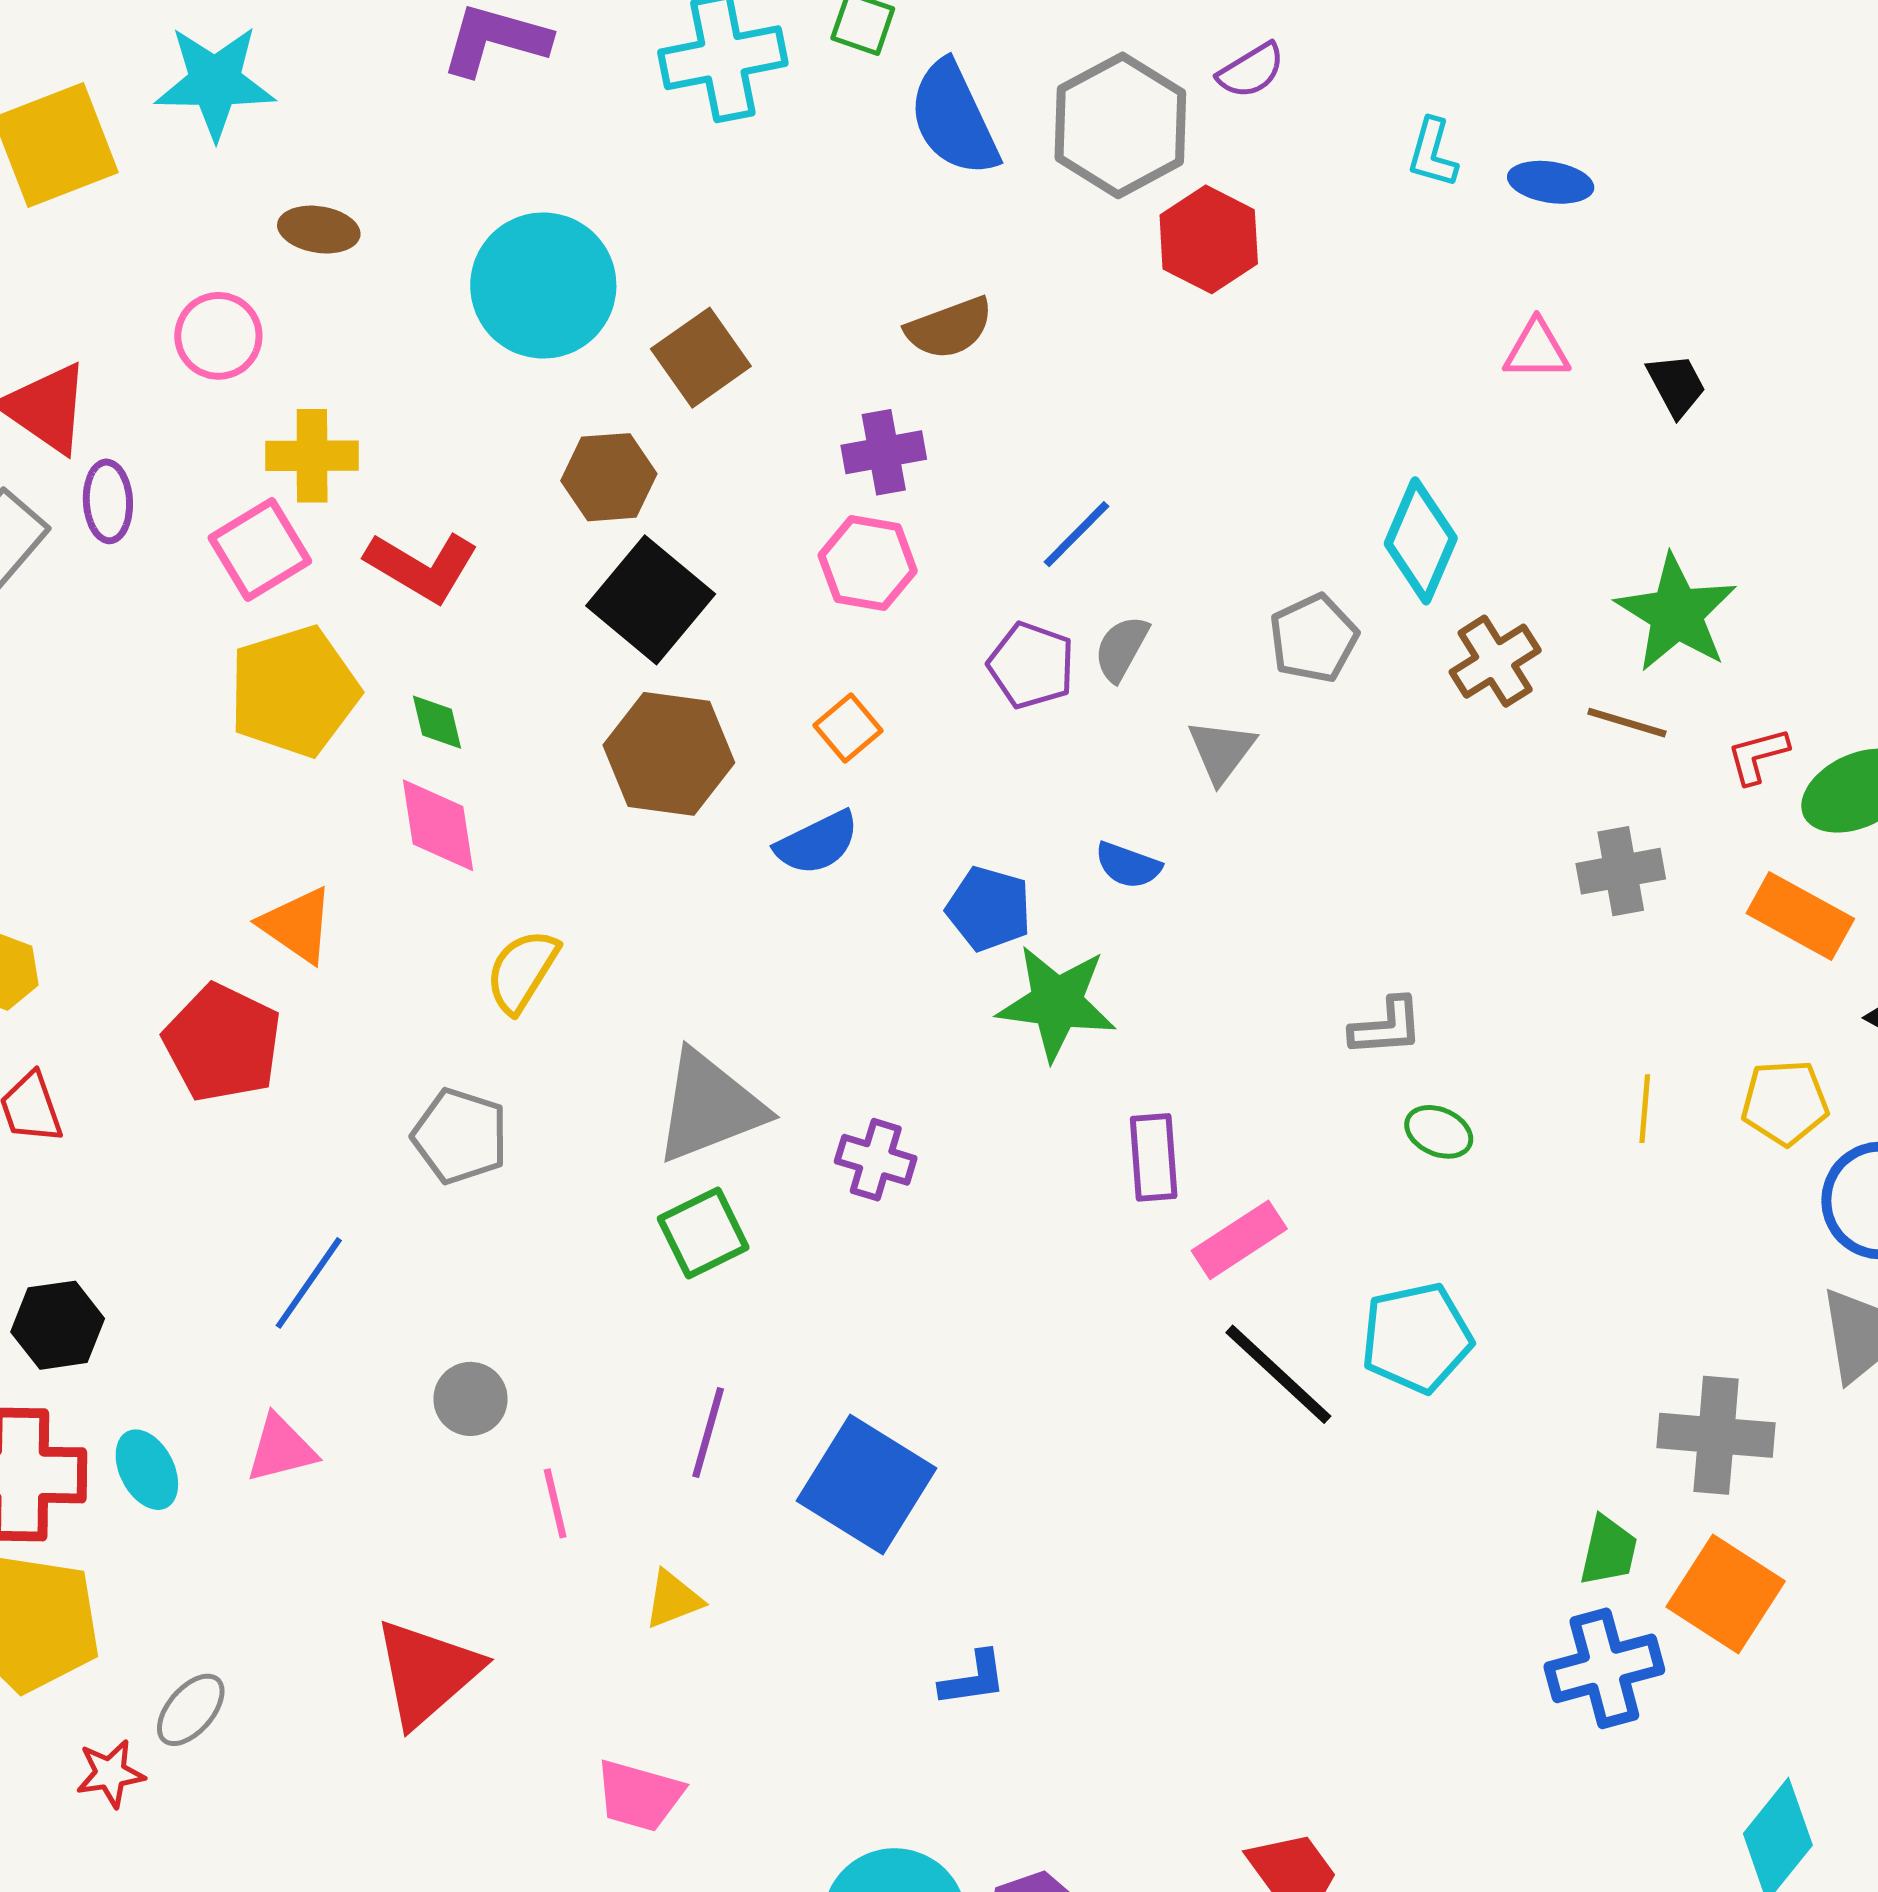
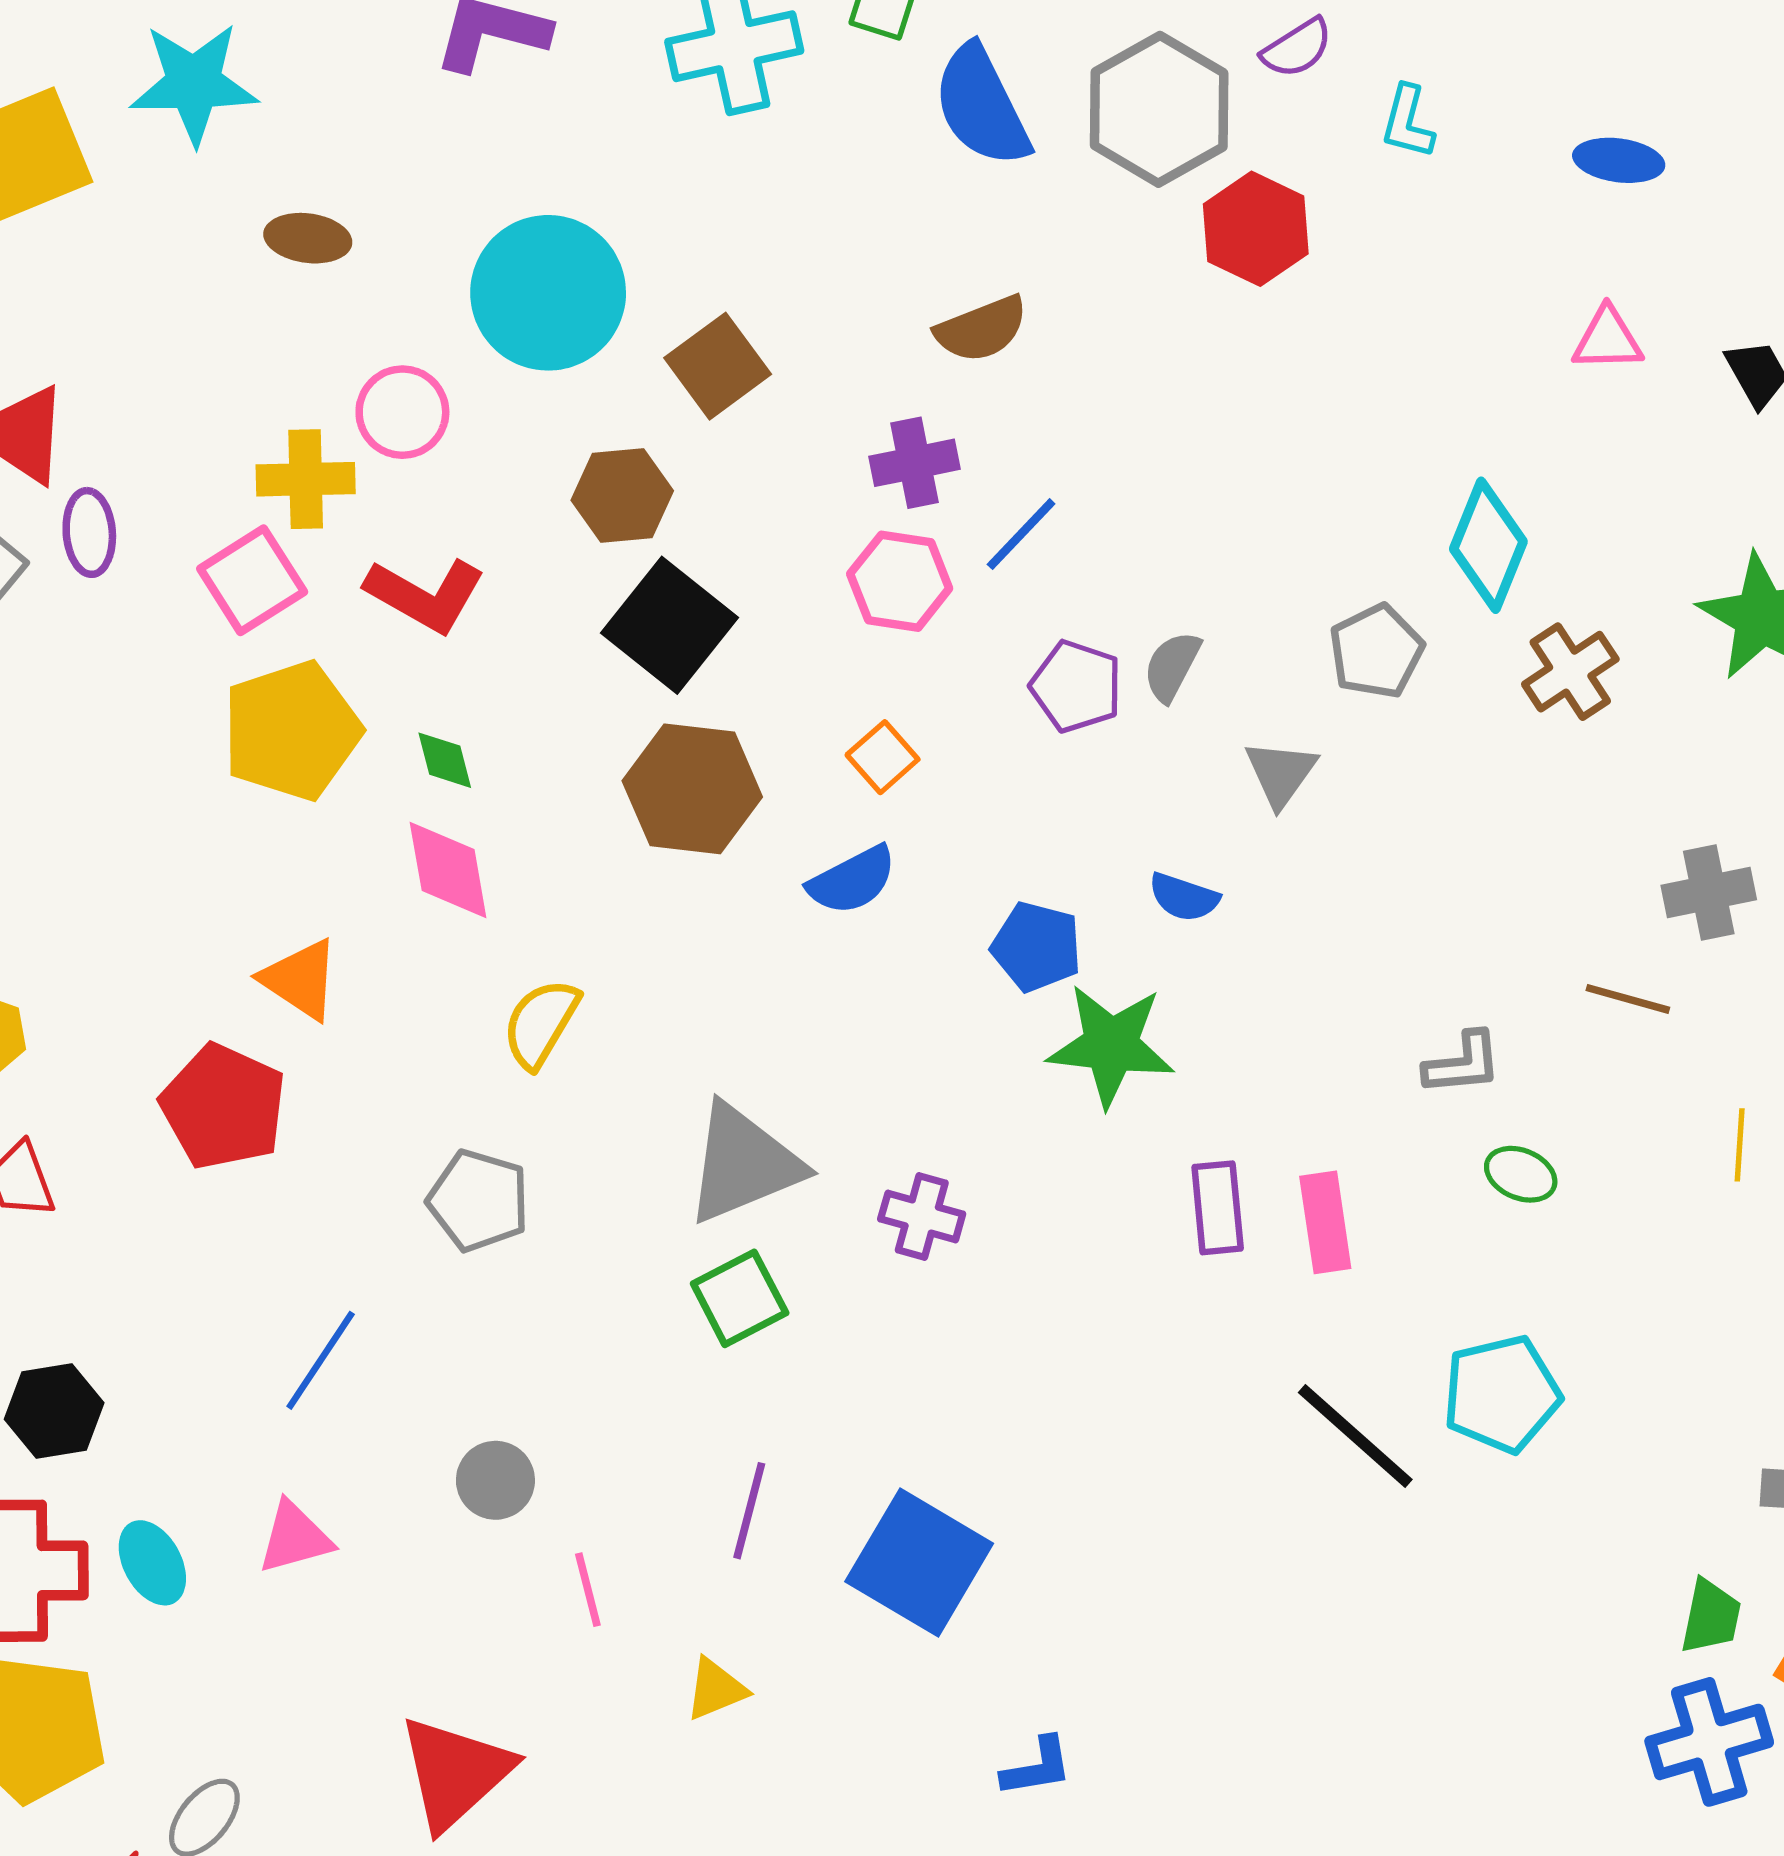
cyan L-shape: (1432, 153) -> (1408, 122), moved
pink circle: (218, 336) -> (402, 412), moved
blue line: (1076, 534) -> (1021, 534), moved
brown line: (1627, 723) -> (1628, 999), moved
pink rectangle: (1239, 1240) -> (1325, 1222), moved, turned -64

